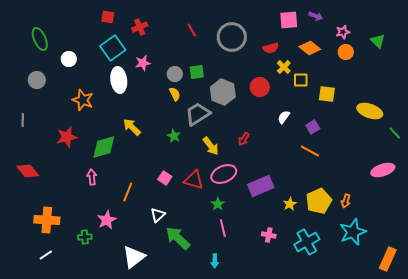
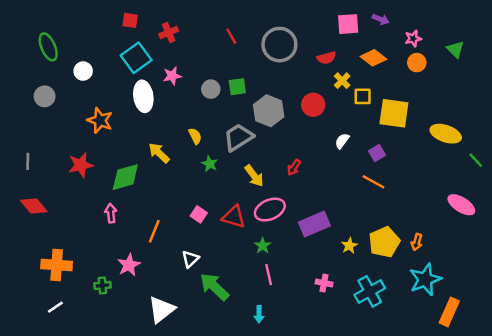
yellow semicircle: (175, 94) -> (195, 136), moved
yellow square: (327, 94) -> (394, 113), size x1.5
gray line: (23, 120) -> (28, 161), moved
pink ellipse: (383, 170) -> (461, 205), turned 50
orange rectangle: (388, 259) -> (449, 312), moved

